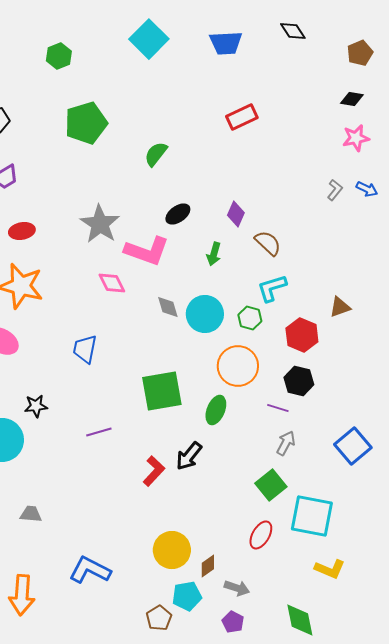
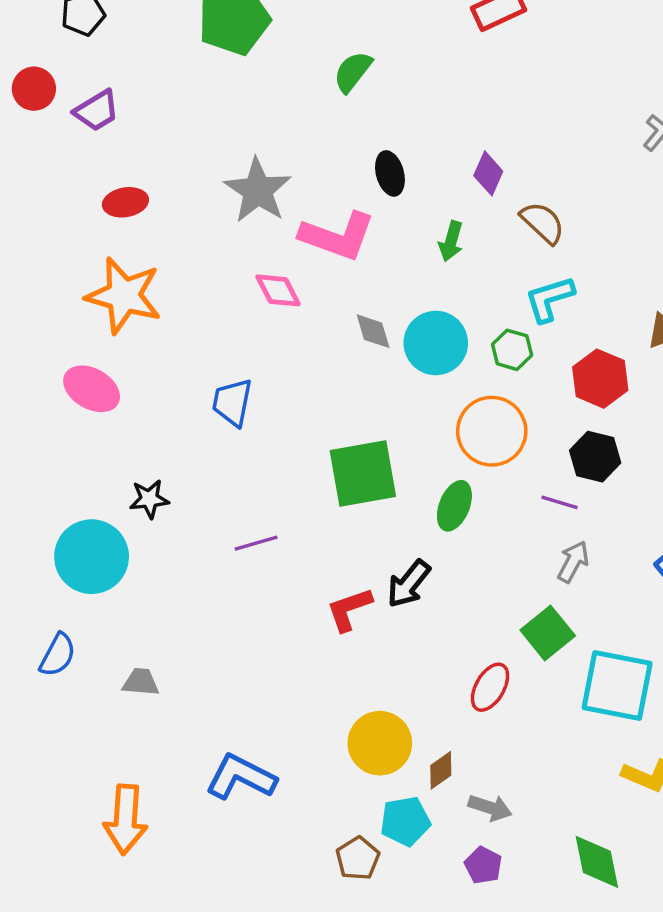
black ellipse: (178, 214) -> (390, 173), turned -70
red L-shape: (154, 471) -> (349, 609), turned -152
red ellipse: (261, 535) -> (490, 687), moved

